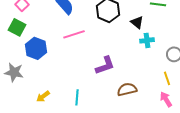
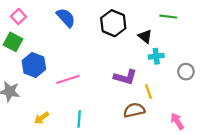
pink line: (74, 34) -> (68, 79), moved
purple L-shape: (105, 65) -> (125, 77), moved, turned 35
yellow line: (167, 78) -> (148, 91), moved

